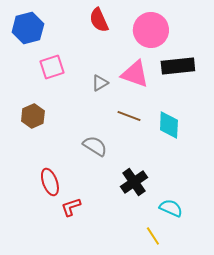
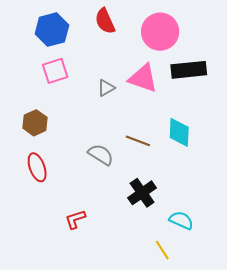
blue hexagon: (28, 28) -> (52, 30), moved
brown line: (129, 116) -> (138, 141), moved
red ellipse: (50, 182) -> (37, 167), moved

